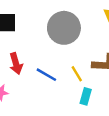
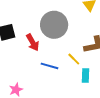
red arrow: (16, 64) -> (33, 42), moved

